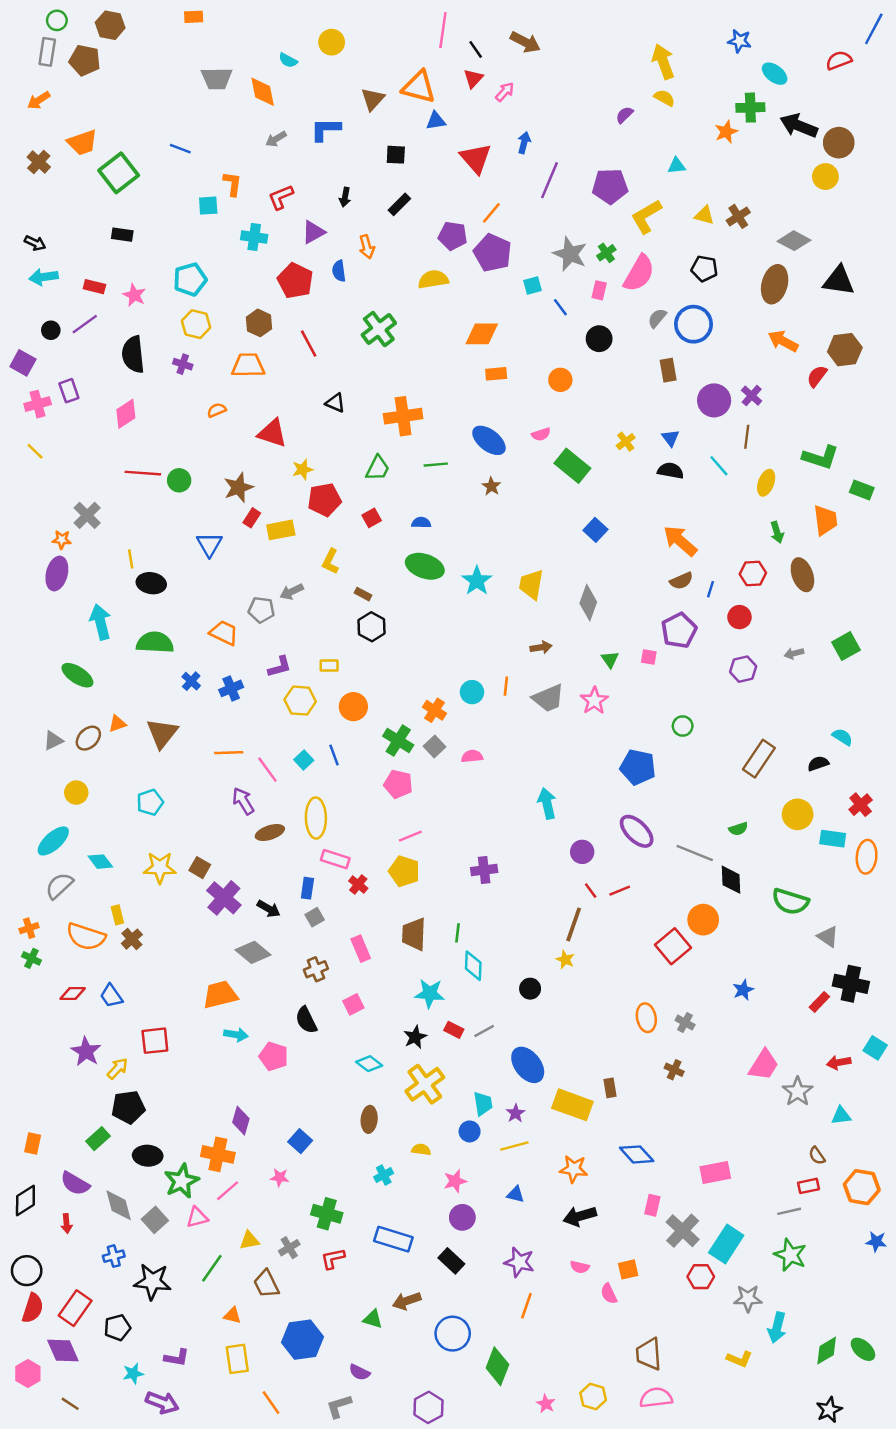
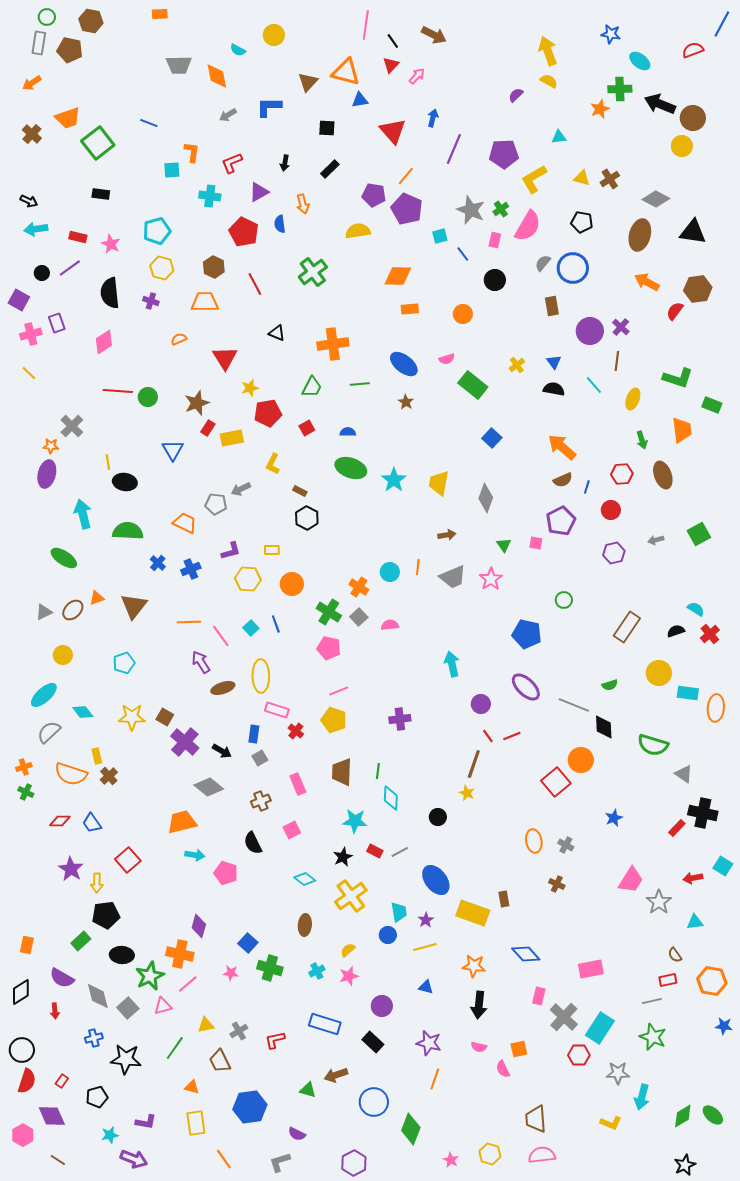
red triangle: (272, 433) -> (225, 358), turned 40
red cross: (861, 805) -> (710, 634), moved
red square: (155, 1041) -> (128, 860), turned -35
yellow arrow: (117, 1069) -> (97, 883), turned 138
yellow semicircle: (421, 1150) -> (348, 950), turned -49
pink star: (455, 1181) -> (349, 976), moved
green cross: (327, 1214) -> (270, 968), moved
black arrow: (580, 1216) -> (479, 1005), turned -68
red rectangle: (75, 1308) -> (62, 1081), size x0.5

